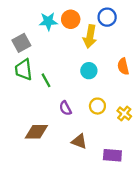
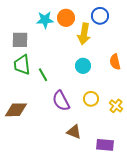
gray square: (21, 43) -> (20, 40), turned 30
purple semicircle: (65, 108) -> (61, 101), size x1.5
brown diamond: (36, 132) -> (16, 110), moved

